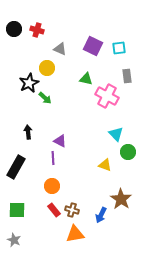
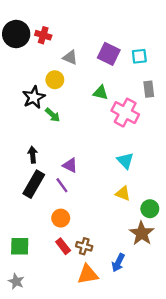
black circle: (14, 29) -> (16, 34), size x1.5
cyan triangle: (116, 134) -> (125, 161), moved
green circle: (128, 152) -> (150, 209), moved
purple line: (53, 158) -> (62, 185), turned -32
black rectangle: (16, 167) -> (34, 184), moved
blue arrow: (101, 215) -> (118, 263), moved

